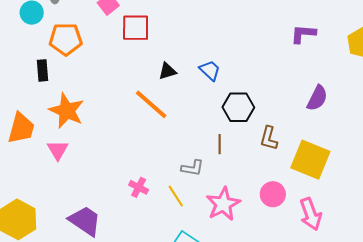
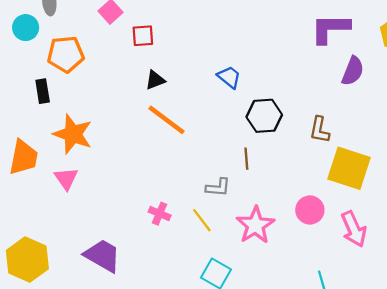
red square: (136, 28) -> (143, 36), size x0.7
purple L-shape: (303, 34) -> (330, 28), size x1.4
black triangle: (167, 71) -> (155, 80), moved
purple semicircle: (317, 98) -> (353, 71), moved
brown L-shape: (269, 138) -> (320, 130), moved

